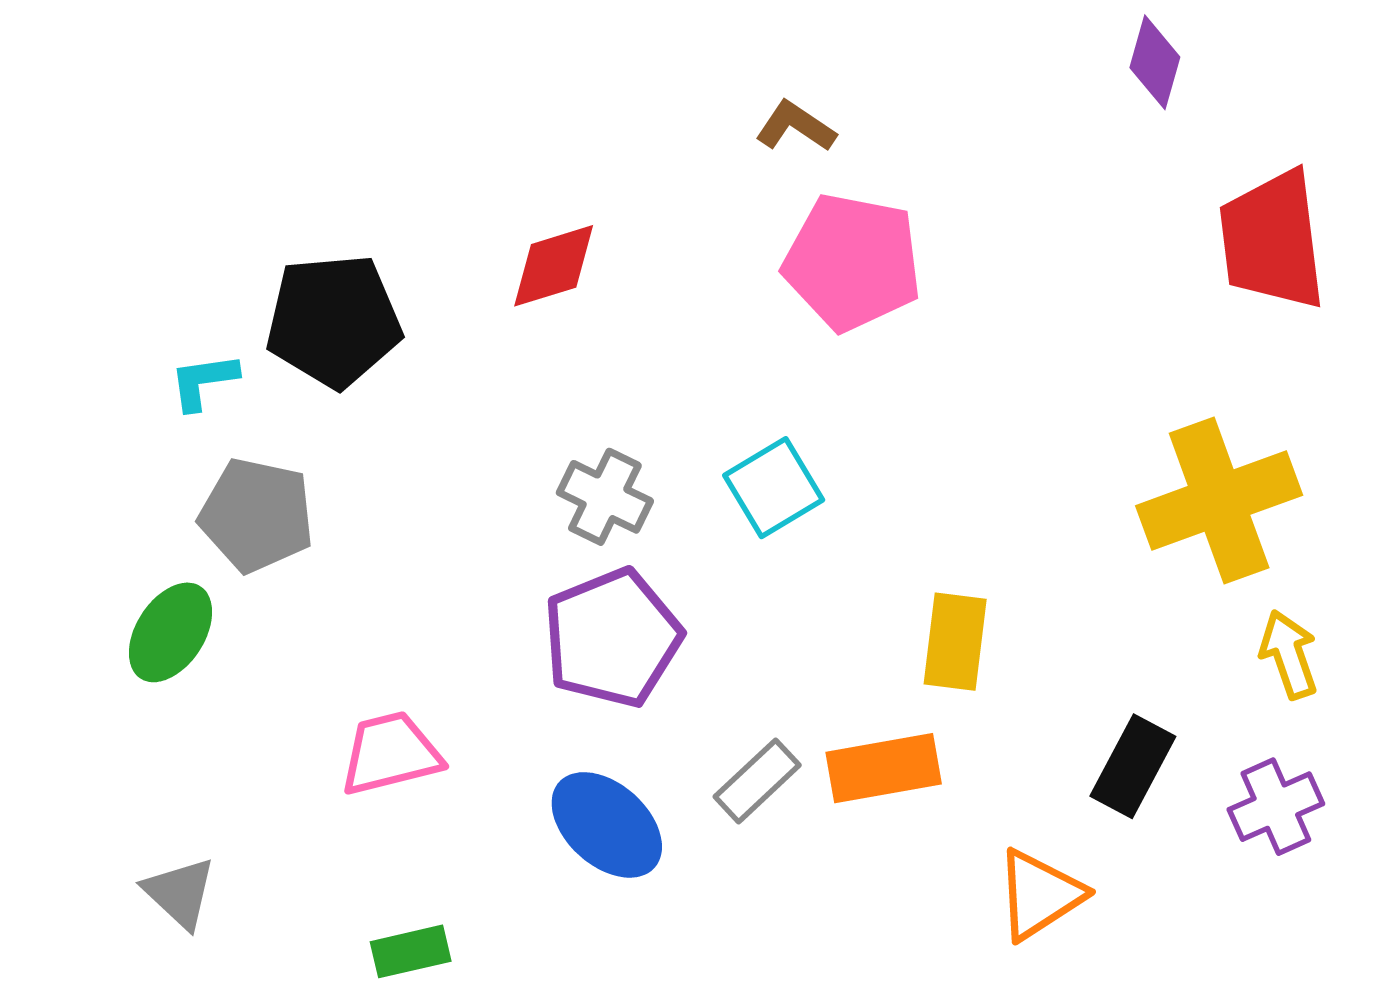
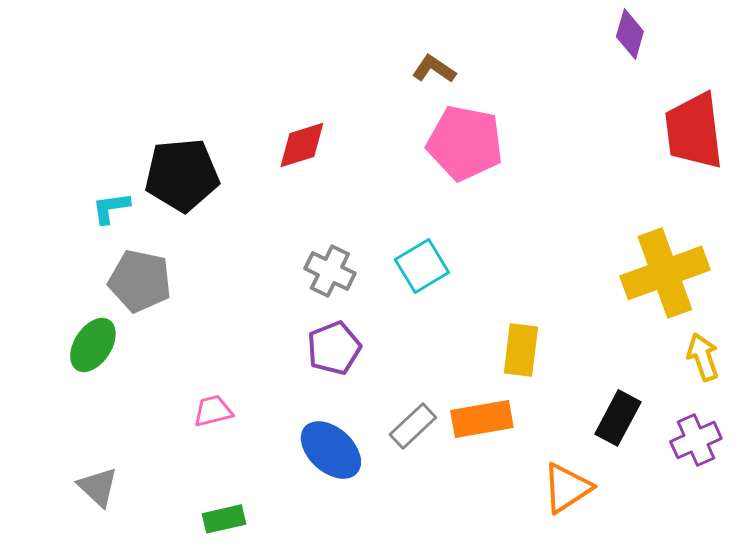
purple pentagon: (612, 638) -> (334, 348), size x0.7
pink trapezoid: (390, 753) -> (213, 411), size x0.7

